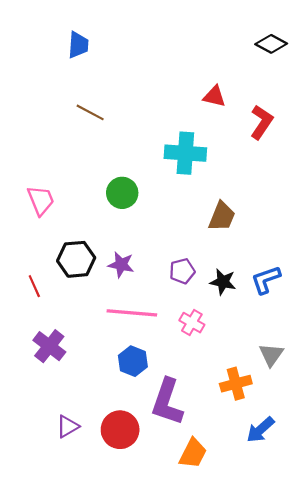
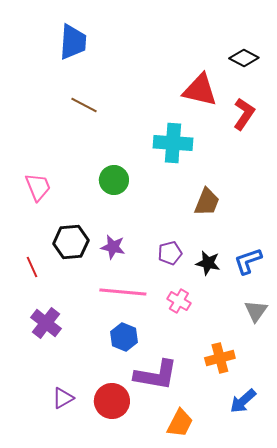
black diamond: (271, 44) -> (244, 58), moved
blue trapezoid: (78, 45) -> (73, 42), size x1.4
red triangle: (214, 96) -> (200, 90), size x1.6
gray triangle: (271, 355) -> (256, 311), moved
purple L-shape: (167, 402) -> (156, 375), turned -99

